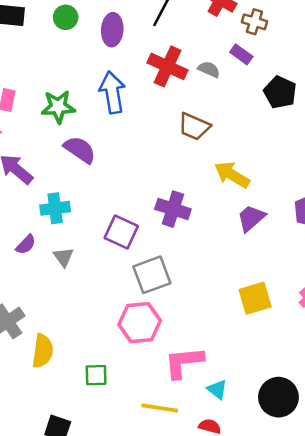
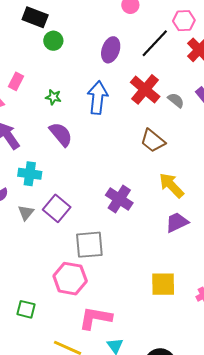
green circle: (66, 17) -> (53, 41), moved
green star: (58, 107) -> (53, 97), size x0.6
purple square: (121, 232) -> (57, 208), moved

